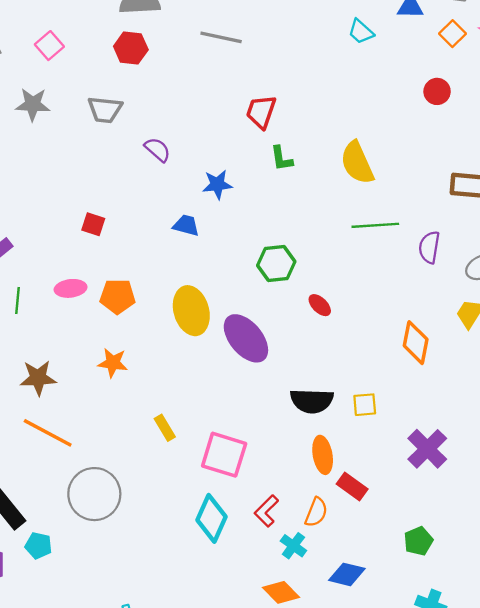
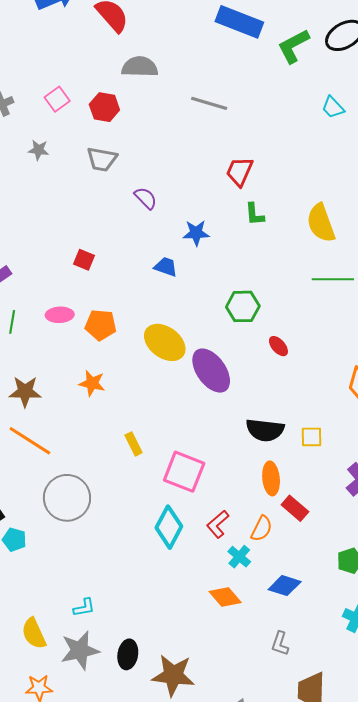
red hexagon: (131, 48) -> (104, 107), moved
gray star: (33, 104) -> (39, 150), size x0.7
yellow ellipse: (191, 311) -> (165, 342), turned -42

